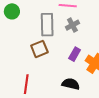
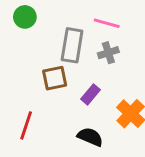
purple rectangle: (75, 54) -> (90, 94), moved

